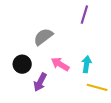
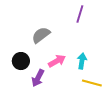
pink arrow: (60, 64) -> (57, 61), turned 120

